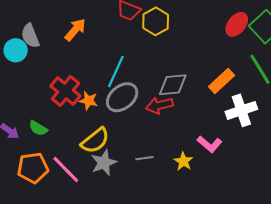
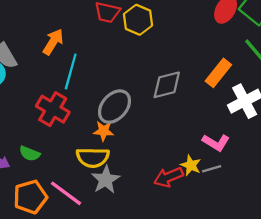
cyan line: (116, 71) -> (71, 71), moved
orange star: (89, 101) -> (104, 131), moved
red arrow: (159, 105) -> (168, 177), moved
yellow semicircle: (95, 141) -> (93, 157), turned 48
gray line: (145, 158) -> (212, 169), moved

